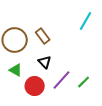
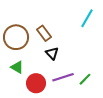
black triangle: (45, 62) -> (52, 53), moved
purple line: (62, 80) -> (63, 77), turned 30

